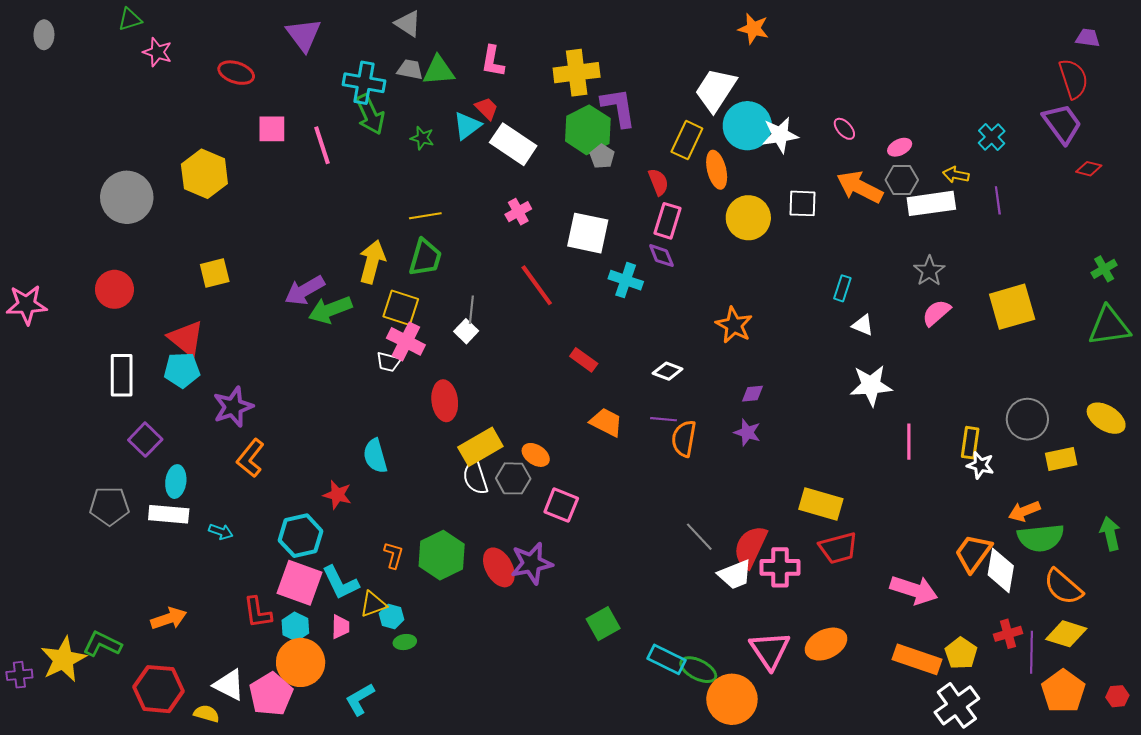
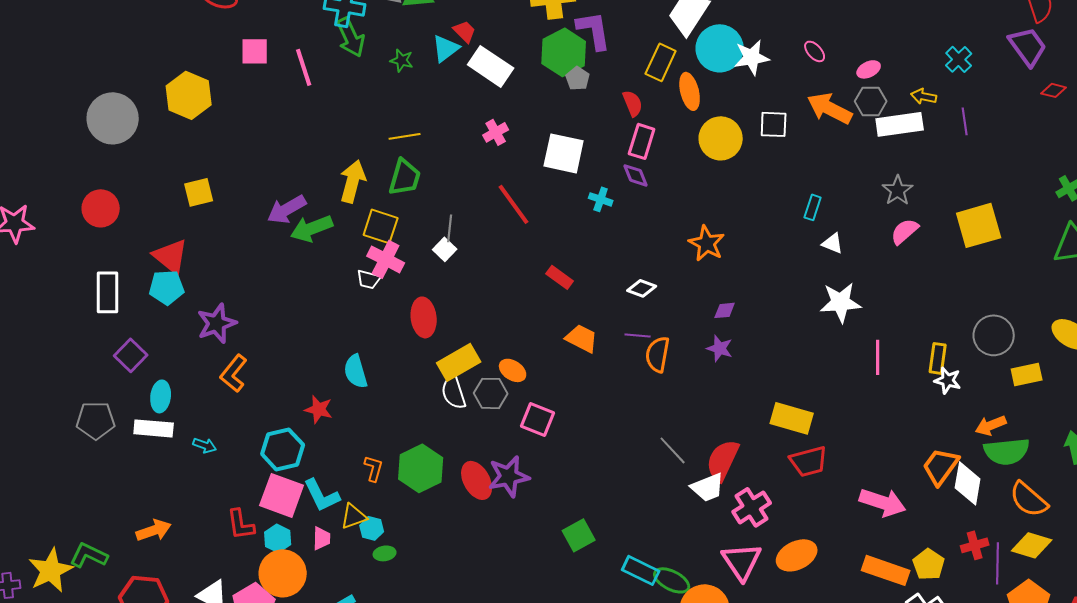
cyan cross: (626, 280) -> (601, 199), size x0.7
pink cross: (780, 567) -> (752, 507), moved, turned -33

